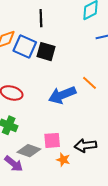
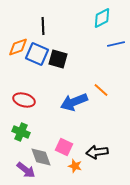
black line: (41, 18) -> (43, 26), moved
pink square: (52, 140) -> (64, 147), turned 30
gray diamond: (29, 151) -> (41, 157), turned 50

